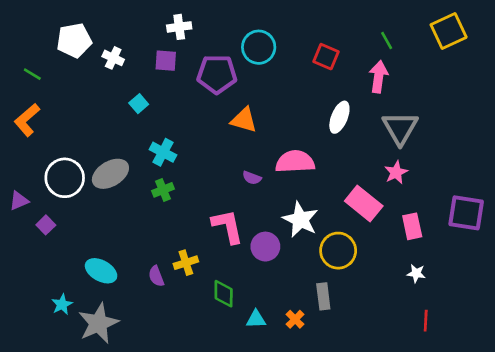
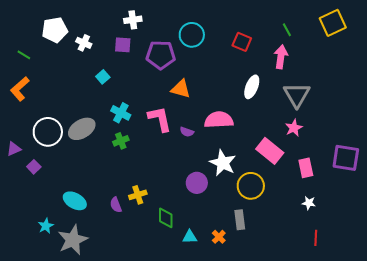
pink L-shape: (228, 226) -> (160, 119), moved

